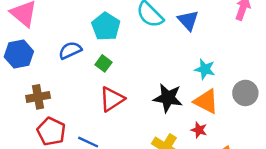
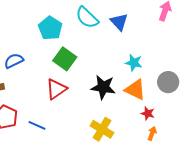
blue semicircle: (70, 50) -> (14, 61), moved
green square: (104, 63) -> (65, 59), moved, size x1.6
red star: (199, 130) -> (148, 113), moved

